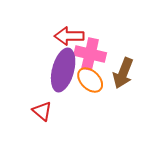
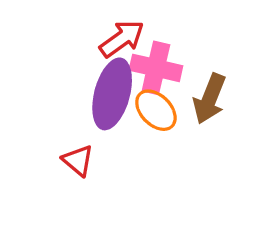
red arrow: (69, 36) -> (122, 39), turned 144

